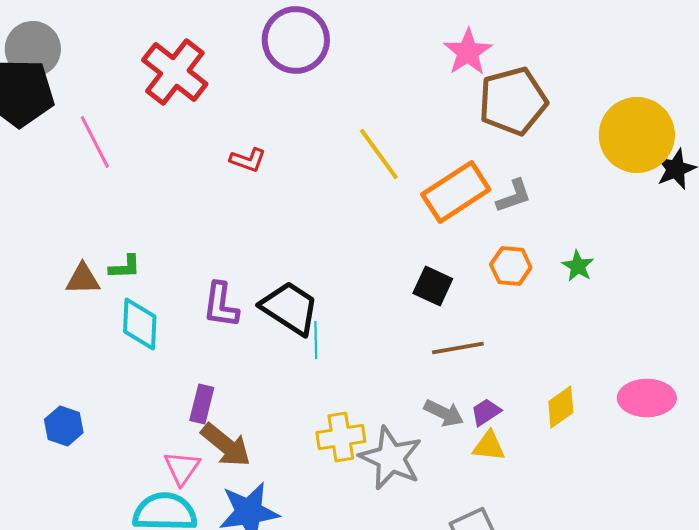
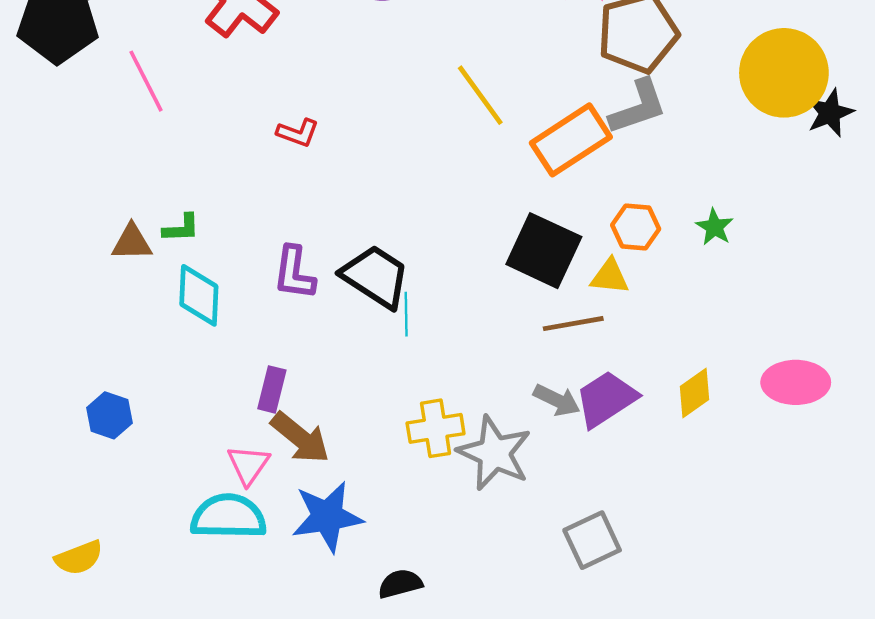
red L-shape: (248, 160) -> (298, 133), moved
gray L-shape: (514, 196) -> (638, 107), moved, size x1.4
black square: (433, 286) -> (544, 251), size x1.6
purple trapezoid: (486, 412) -> (606, 399), size x1.8
yellow triangle: (489, 446) -> (610, 276), moved

